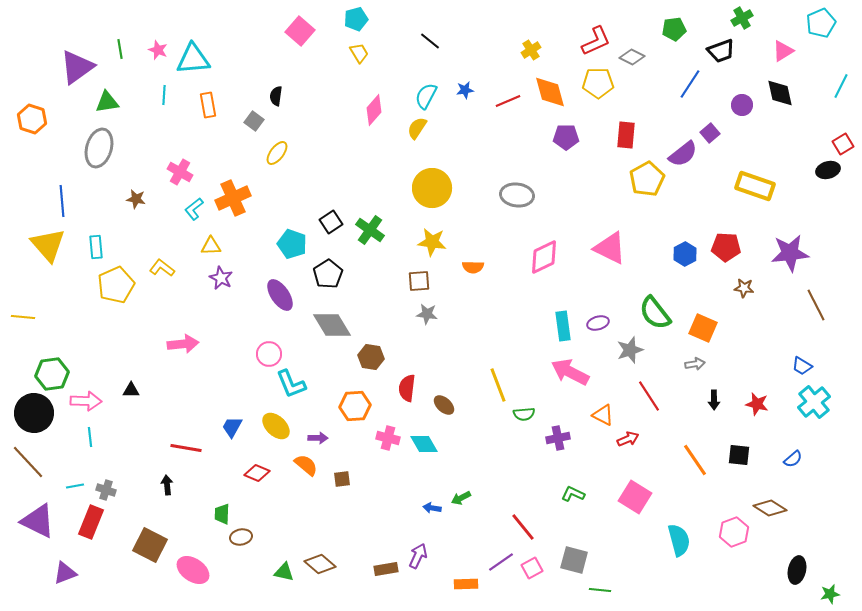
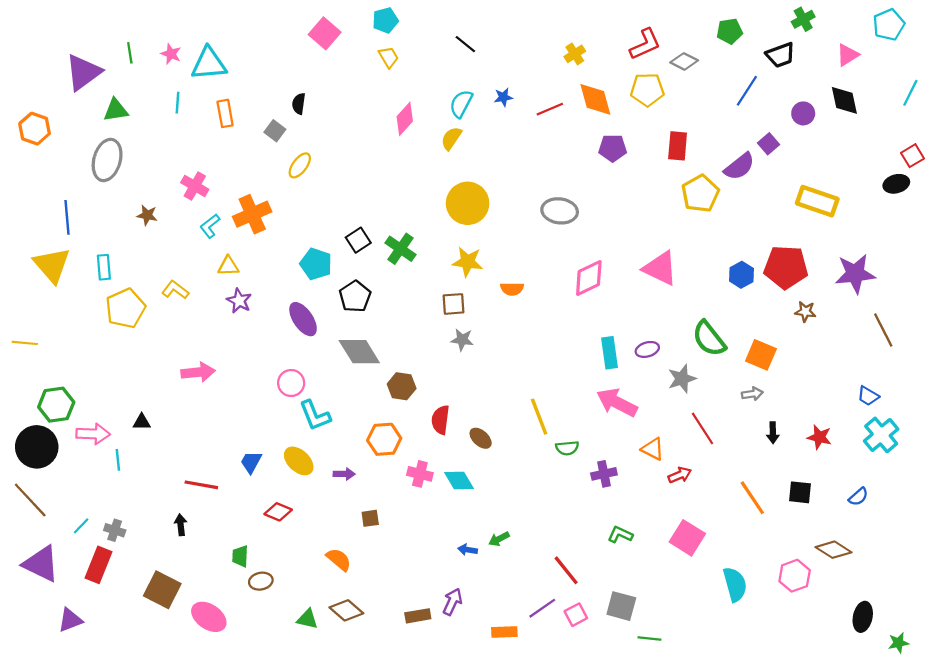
red pentagon: (726, 247) -> (786, 267), size x1.4
cyan line: (90, 437) -> (118, 460), moved
orange semicircle: (306, 465) -> (339, 559), moved
cyan line: (75, 486) -> (81, 526), turned -36

